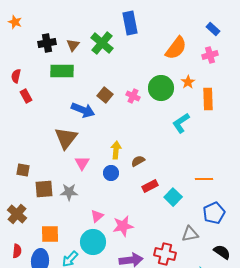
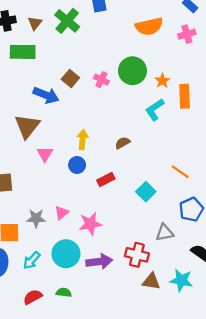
orange semicircle: (176, 48) -> (149, 26), turned 40
orange star: (188, 82) -> (162, 81), moved
orange rectangle: (208, 99) -> (185, 96), moved
brown semicircle: (138, 161) -> (123, 143), moved
orange line: (204, 179) -> (180, 172), turned 36
red rectangle: (150, 186) -> (106, 179), moved
gray star: (69, 192) -> (36, 218), moved
cyan circle: (93, 242) -> (66, 254), moved

